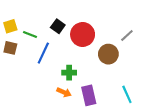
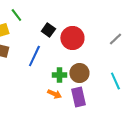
green line: (30, 34) -> (16, 15), moved, turned 32
brown circle: (108, 54) -> (79, 73), moved
cyan line: (127, 94) -> (115, 81), moved

